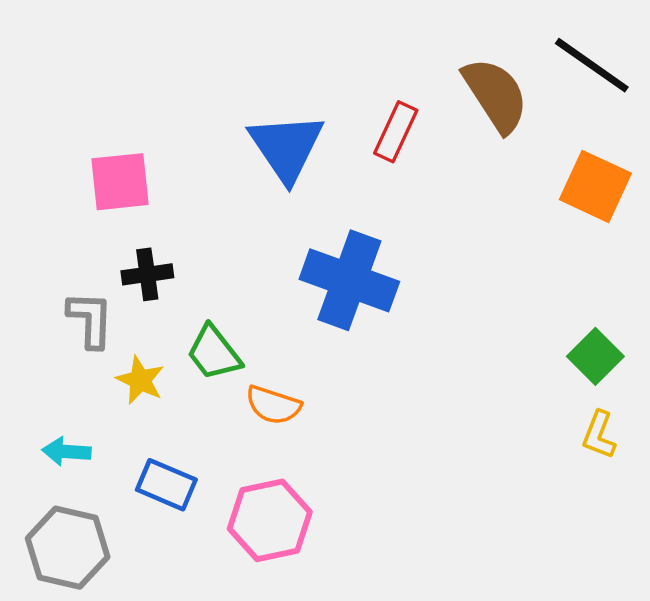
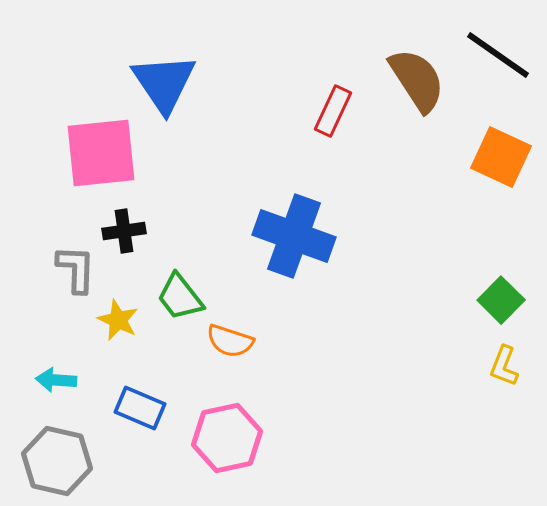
blue triangle: (286, 147) -> (164, 83), moved
pink square: (120, 182) -> (101, 153), size x1.4

